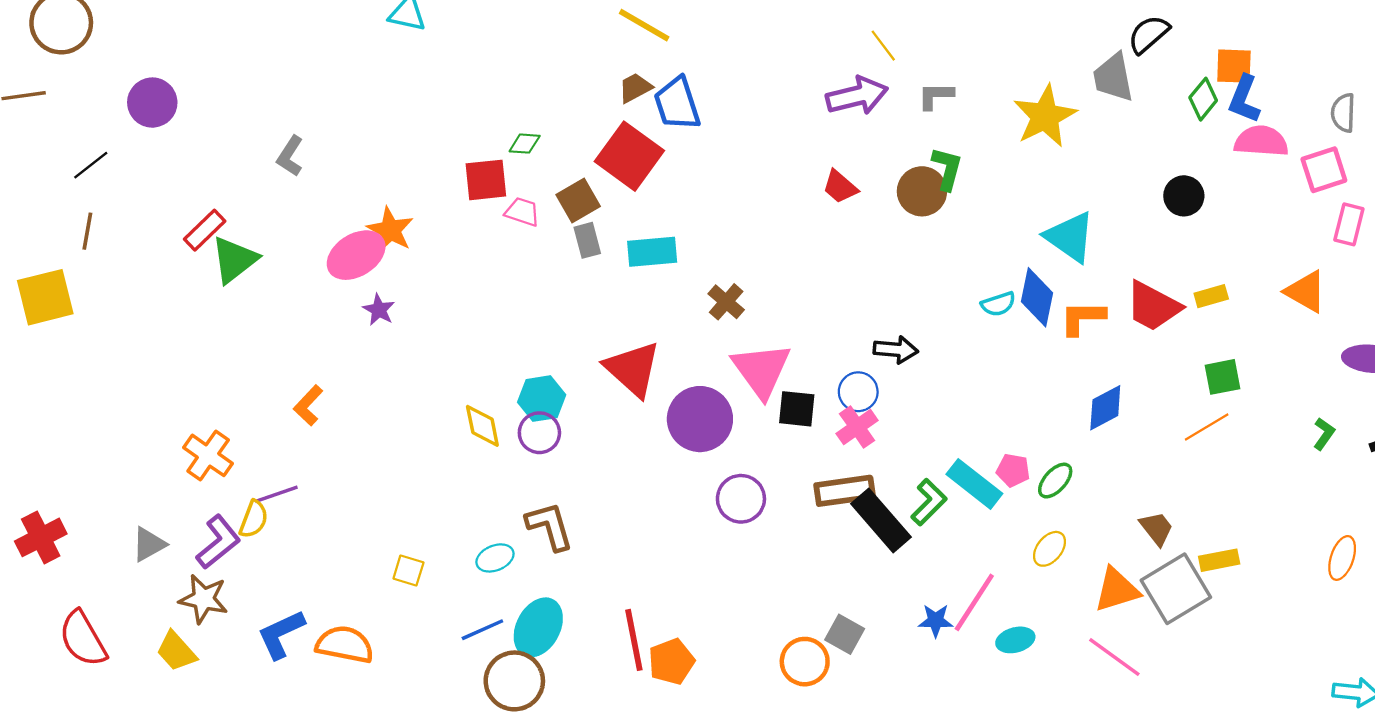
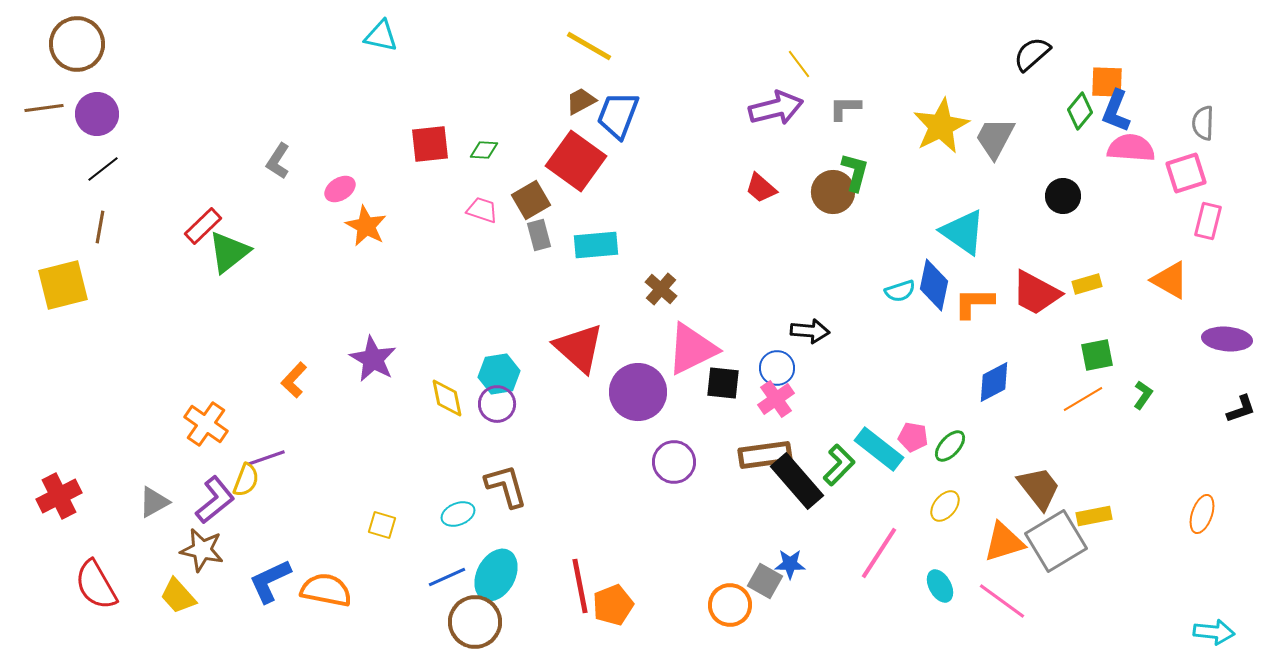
gray trapezoid: (1113, 77) -> (995, 138), moved, turned 39
purple circle: (152, 103) -> (97, 114), moved
blue trapezoid: (677, 104) -> (618, 115), turned 39
red square: (486, 180) -> (430, 144), moved
pink ellipse: (356, 255) -> (340, 189), moved, size x0.6
purple star: (379, 310) -> (373, 359), moved, size x1.6
pink triangle: (761, 370) -> (692, 349), turned 40
green L-shape: (1324, 434) -> (1143, 395), moved
brown trapezoid: (1157, 528) -> (1039, 488), size x1.4
blue star: (936, 621) -> (790, 564), moved
cyan ellipse: (1015, 640) -> (940, 586), moved, turned 76

